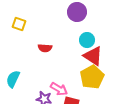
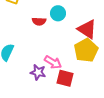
cyan circle: (87, 40) -> (58, 13), moved

